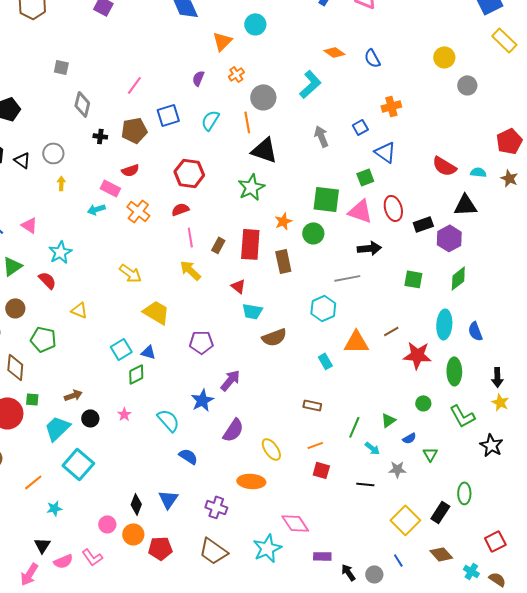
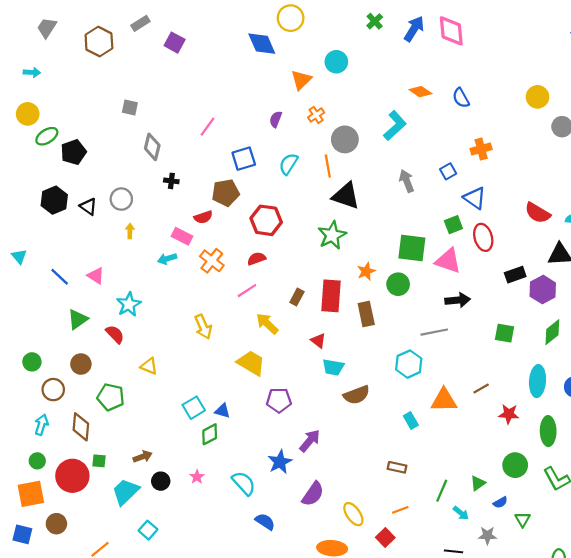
brown pentagon: (134, 130) -> (226, 193), moved
red ellipse: (393, 208) -> (483, 237), moved
pink line: (190, 237) -> (247, 291), moved, turned 66
yellow arrow: (130, 273) -> (203, 327), turned 30
yellow trapezoid: (156, 312) -> (251, 363), moved
red star: (417, 355) -> (509, 414), size x0.7
green circle: (423, 403) -> (515, 465), size x1.5
cyan square: (78, 464) -> (148, 530), size x0.6
red square: (321, 470) -> (385, 538), moved, turned 30

